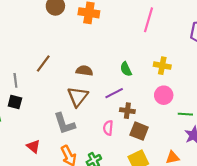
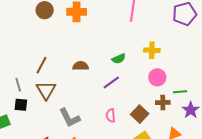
green semicircle: (126, 69) -> (119, 59), turned -80
brown triangle: (78, 97) -> (46, 90), moved
brown cross: (127, 111) -> (163, 102), moved
brown square: (139, 131) -> (140, 114), turned 30

